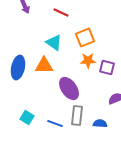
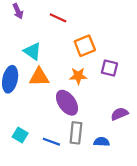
cyan triangle: (54, 43) -> (32, 51), moved
orange star: (88, 61) -> (78, 76), moved
purple square: (107, 68) -> (109, 68), moved

